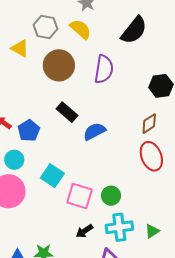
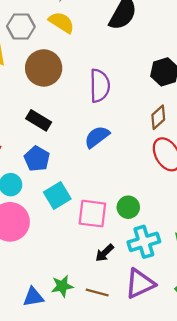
purple semicircle: (104, 69) -> (100, 86), moved
black rectangle: (67, 112) -> (39, 120), moved
blue pentagon: (29, 131) -> (37, 159), moved
cyan square: (52, 176) -> (57, 196), turned 35

